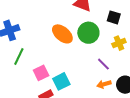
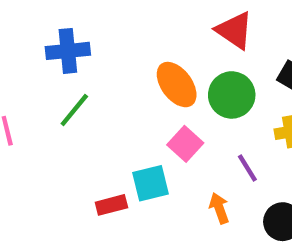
pink square: (41, 73) -> (185, 144), moved, turned -35
orange arrow: (104, 84) -> (219, 208), moved, turned 72

